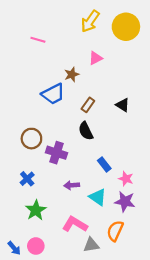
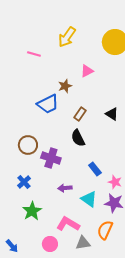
yellow arrow: (90, 21) -> (67, 37), moved
pink circle: (36, 246) -> (50, 244), moved

